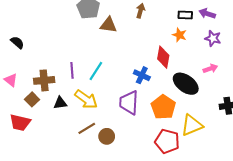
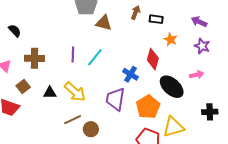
black rectangle: (185, 15) -> (156, 19), moved
purple line: (72, 70) -> (73, 54), moved
cyan line: (96, 71) -> (95, 57), moved
brown cross: (44, 80) -> (35, 58), moved

